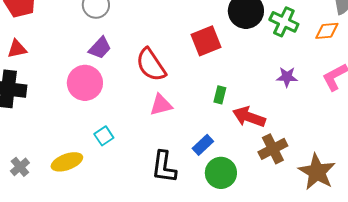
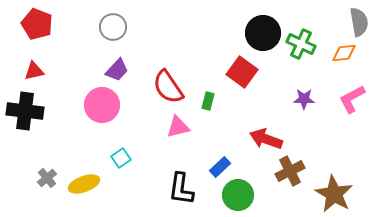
red square: (206, 41) -> (242, 72), moved, turned -32
green rectangle: (220, 95) -> (208, 101), moved
gray cross: (20, 167) -> (47, 178), moved

